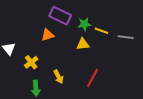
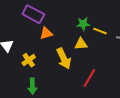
purple rectangle: (60, 16) -> (33, 14), moved
yellow arrow: (59, 77) -> (64, 59), moved, size x1.5

